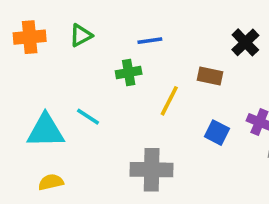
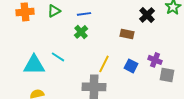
blue line: (150, 41) -> (84, 14), moved
green cross: (129, 72) -> (81, 32), turned -32
yellow line: (169, 101) -> (104, 64), moved

